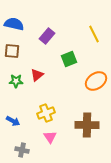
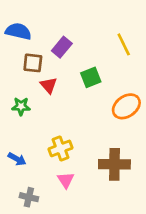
brown square: (12, 51) -> (33, 63), moved
red triangle: (37, 75) -> (49, 85), moved, turned -32

